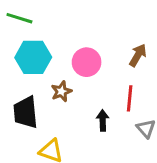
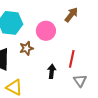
brown arrow: (138, 55) -> (71, 15), moved

